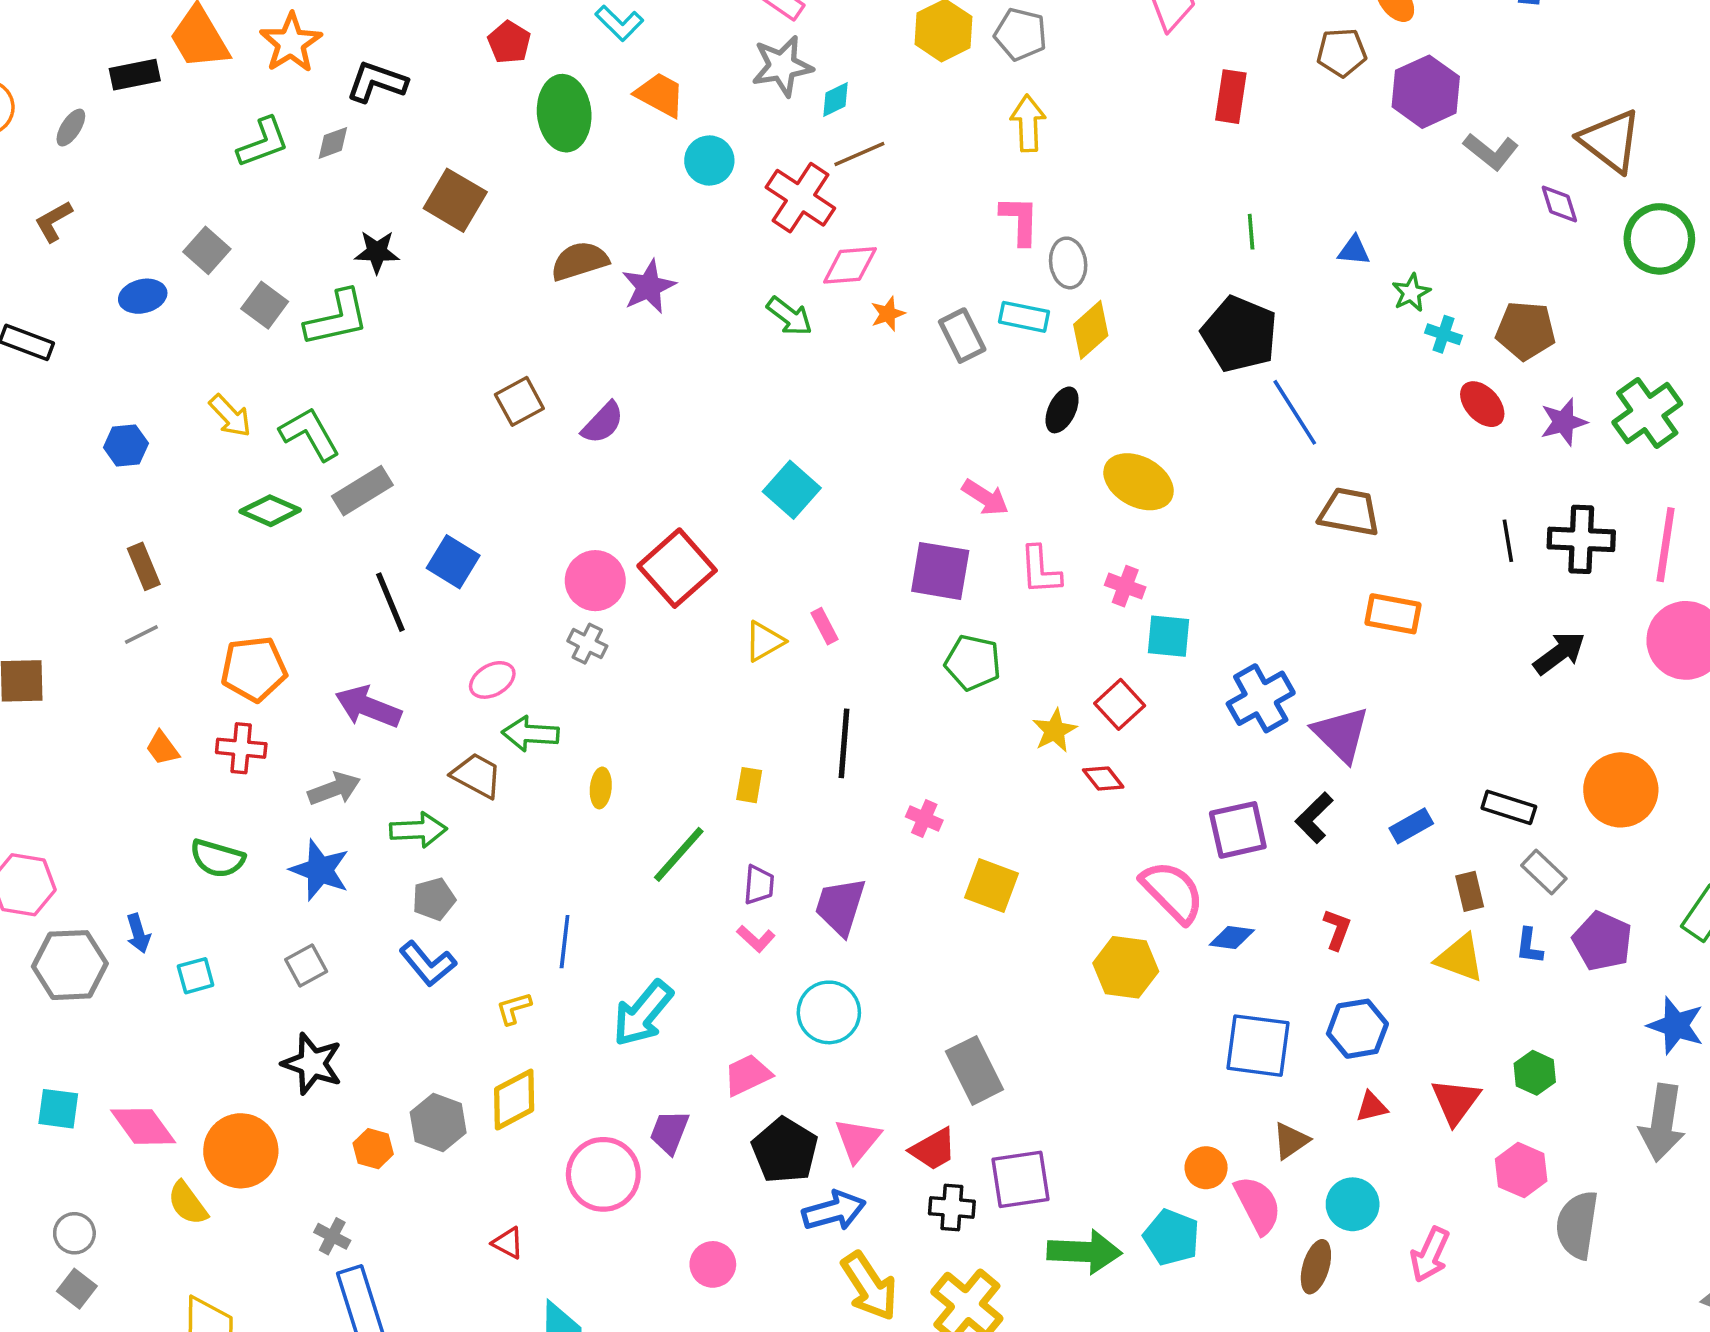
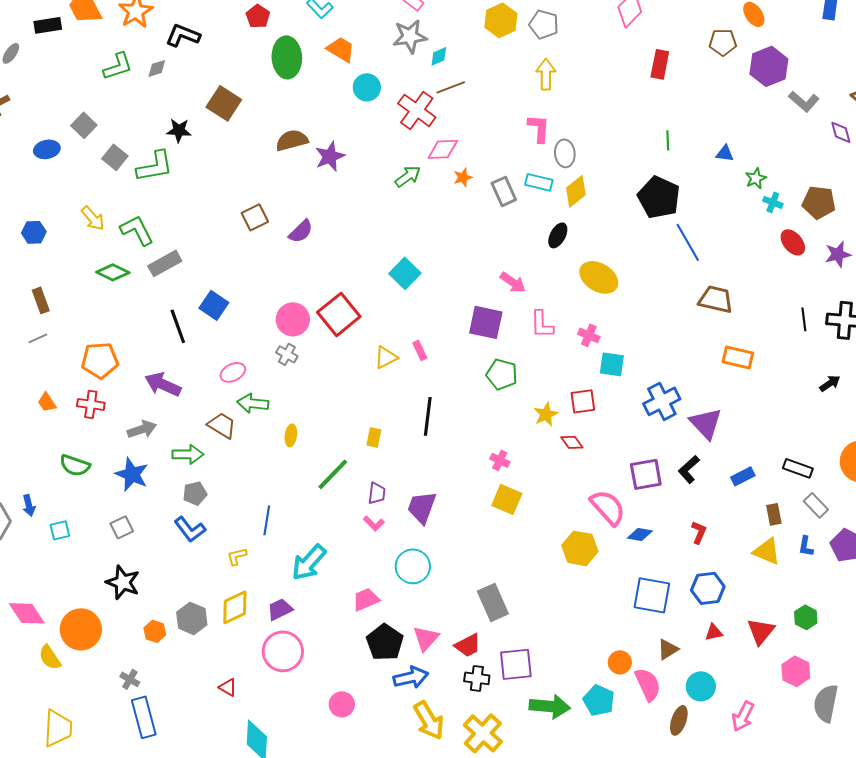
green arrow: (790, 316) -> (408, 176), turned -76
black arrow: (1559, 653) -> (830, 383), size x0.7
red square: (1120, 704) -> (583, 401), turned 32
pink cross: (924, 819) -> (500, 460), moved
purple trapezoid: (669, 1132) -> (280, 609), moved, turned 40

